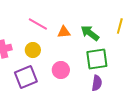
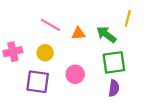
yellow line: (120, 26) -> (128, 18), moved
purple square: (26, 77) -> (38, 82), turned 30

